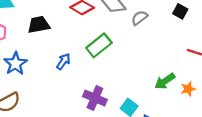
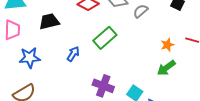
blue star: (15, 64) -> (30, 58), turned 30
orange star: (188, 89) -> (167, 45), moved

